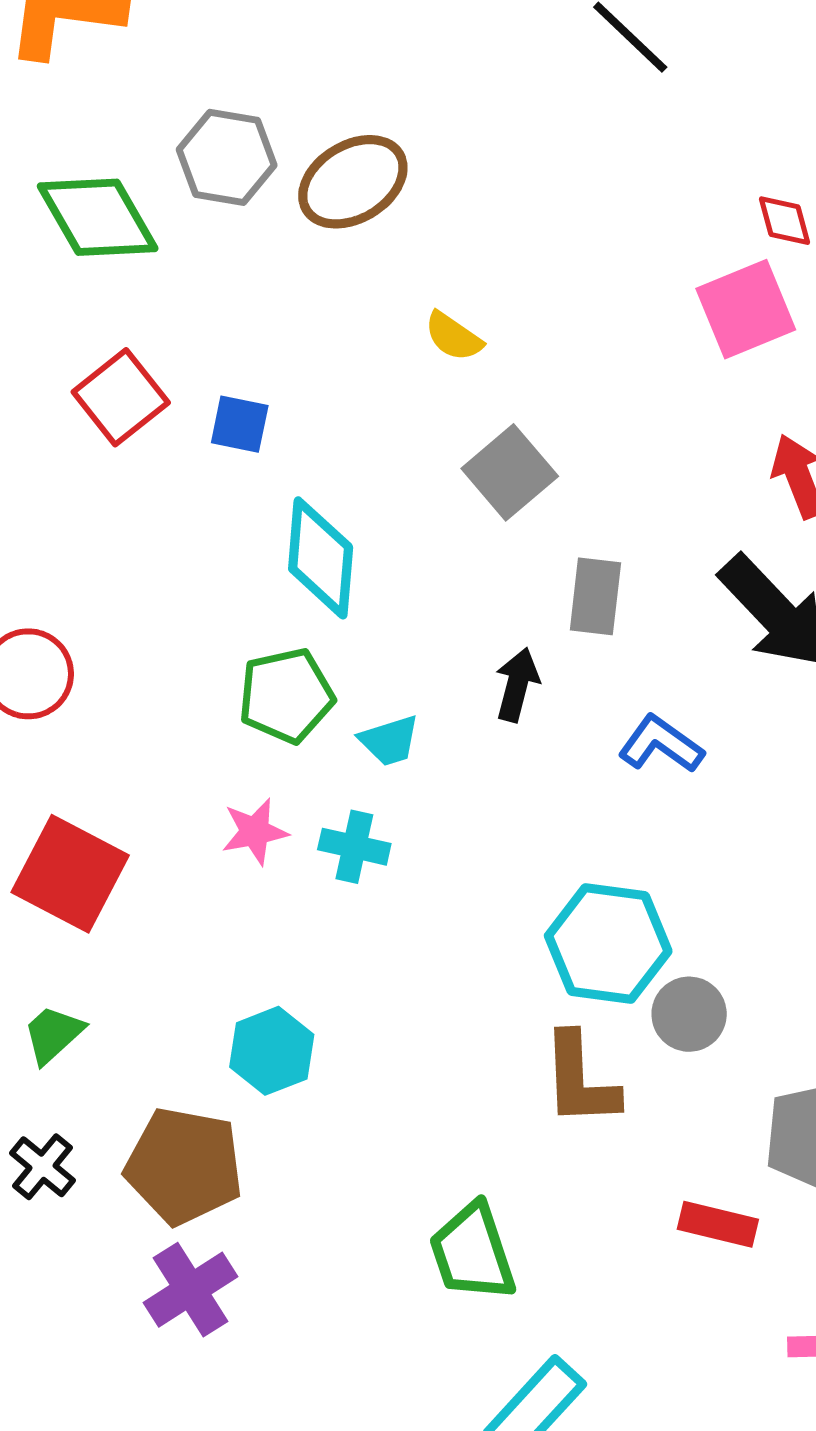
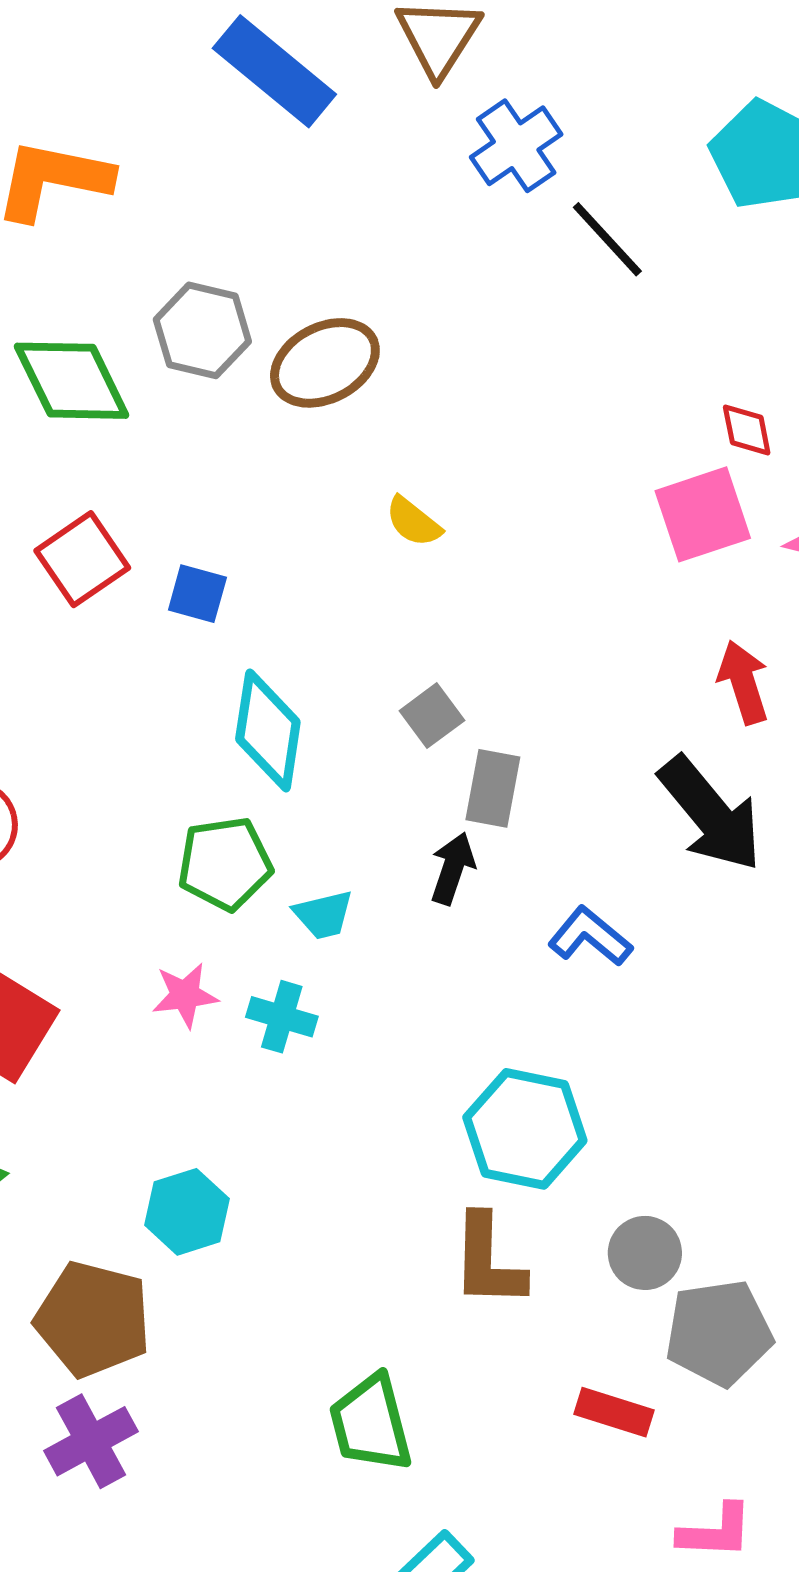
gray square: (510, 472) -> (432, 716), moved, size x0.7
gray rectangle: (595, 596) -> (493, 788), moved
gray circle: (689, 1014) -> (645, 1253), moved

